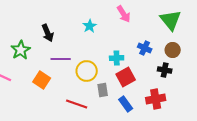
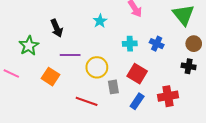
brown circle: (173, 50) -> (194, 44), moved
cyan cross: (117, 58) -> (130, 44), moved
black cross: (165, 70) -> (189, 66), moved
red square: (126, 77) -> (137, 74), turned -30
blue rectangle: (126, 104) -> (137, 101), turned 70

